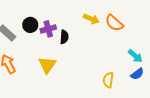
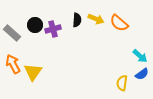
black semicircle: (64, 37) -> (77, 20), moved
yellow triangle: (47, 65) -> (33, 72), moved
yellow semicircle: (108, 80) -> (122, 83), moved

